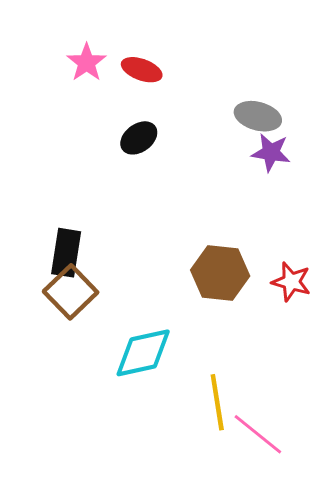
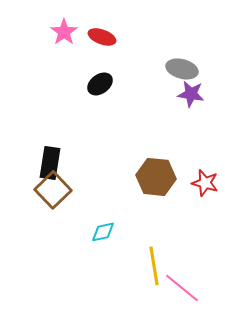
cyan diamond: (143, 353) -> (103, 232), size x0.6

